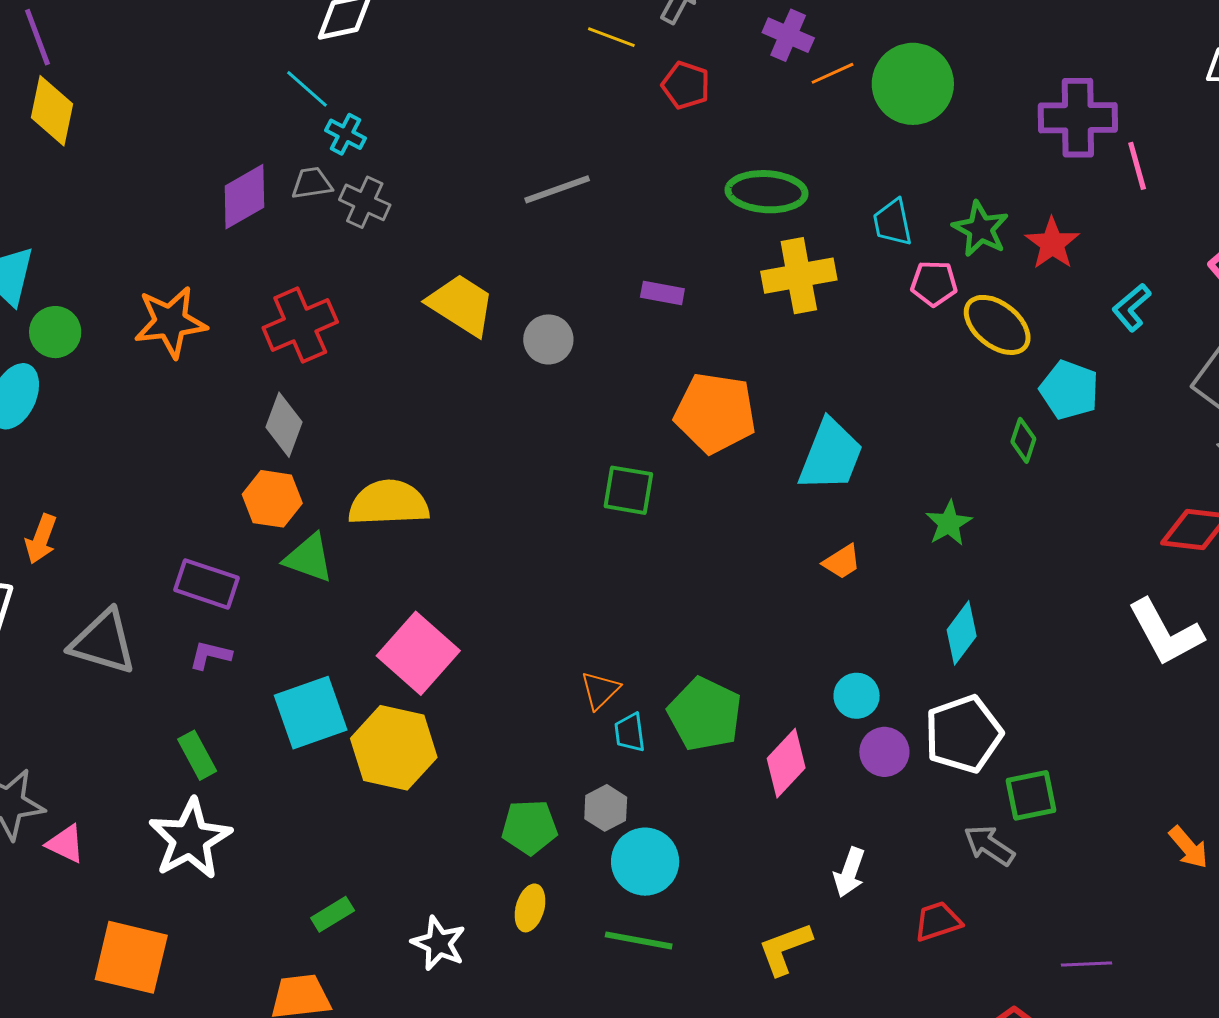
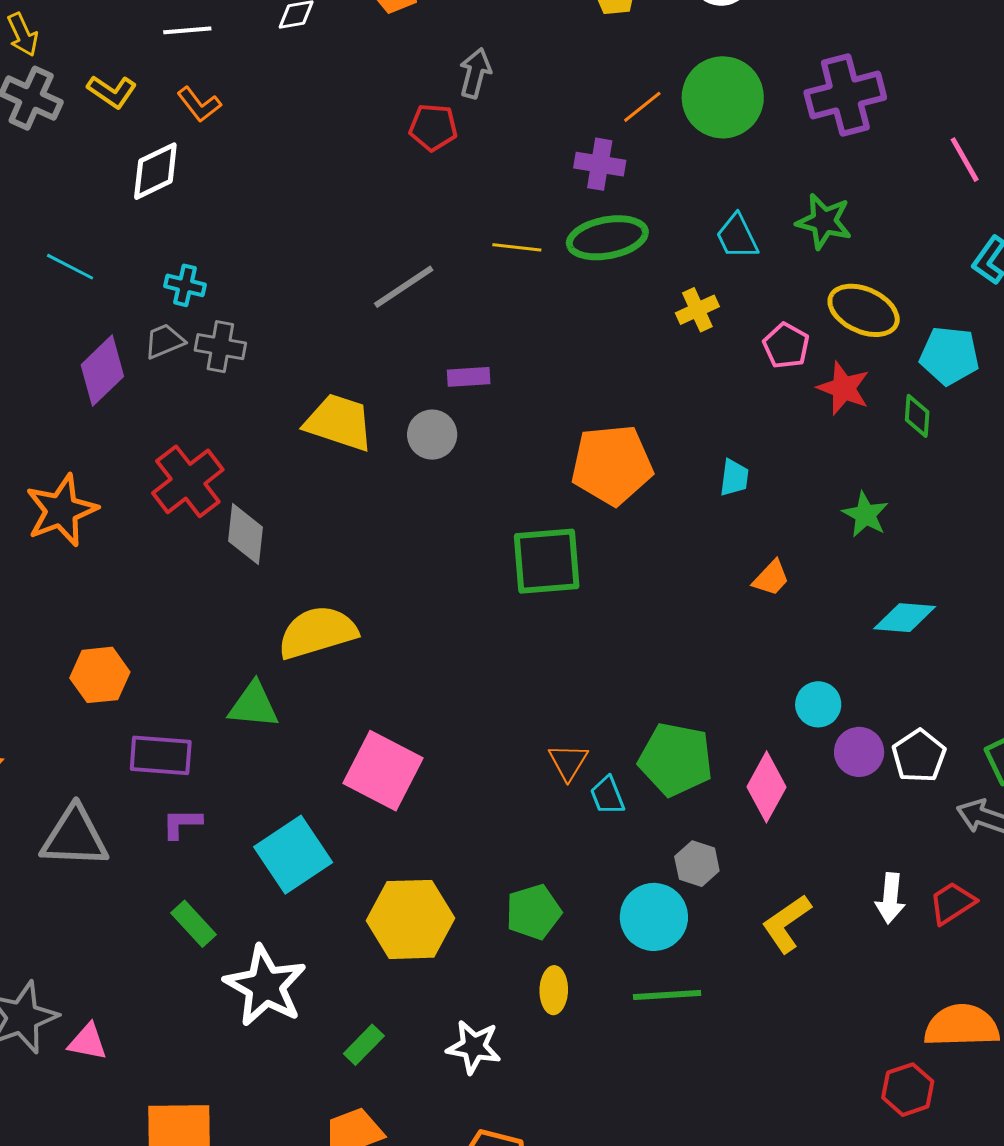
purple cross: (788, 35) -> (600, 164), moved
yellow line: (611, 37) -> (517, 247), moved
red pentagon: (686, 85) -> (433, 127), moved
cyan line: (307, 89) -> (70, 267), moved
purple cross: (1078, 118) -> (845, 95), moved
pink line: (1137, 166) -> (965, 160), moved
red star: (1052, 243) -> (844, 388), moved
yellow cross: (799, 276) -> (697, 310), moved, size x0.6
pink pentagon: (934, 283) -> (786, 346), moved, turned -30
purple rectangle: (662, 293) -> (469, 377), moved
gray diamond: (284, 425) -> (245, 534), moved
cyan trapezoid: (831, 455) -> (734, 478), size x0.5
green square: (628, 490) -> (547, 561), size x1.4
orange hexagon: (272, 499) -> (100, 675), moved
cyan diamond: (962, 633) -> (905, 618), turned 72
white pentagon: (963, 734) -> (919, 756), moved, size x0.7
yellow hexagon: (394, 748) -> (411, 919), moved
gray hexagon: (606, 808) -> (697, 864), moved
white star: (190, 839) -> (265, 986), moved
white arrow: (849, 872) -> (890, 898), moved
yellow L-shape: (785, 949) -> (787, 924), moved

